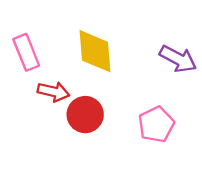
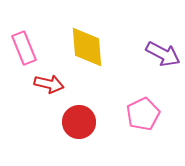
red circle: (85, 115) -> (79, 122), moved

